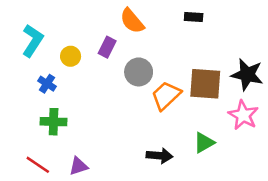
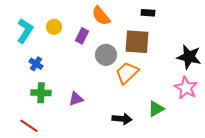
yellow circle: (71, 56) -> (54, 27), moved
brown square: (205, 84) -> (137, 42), moved
purple triangle: (78, 166) -> (76, 99), moved

